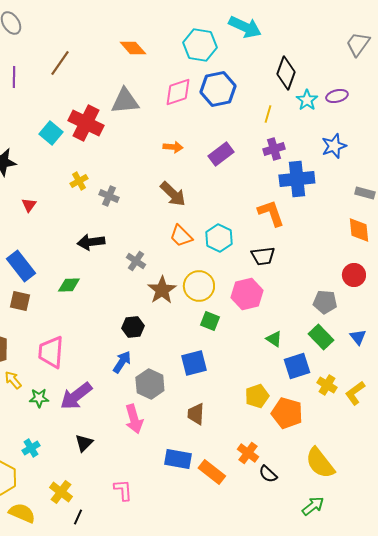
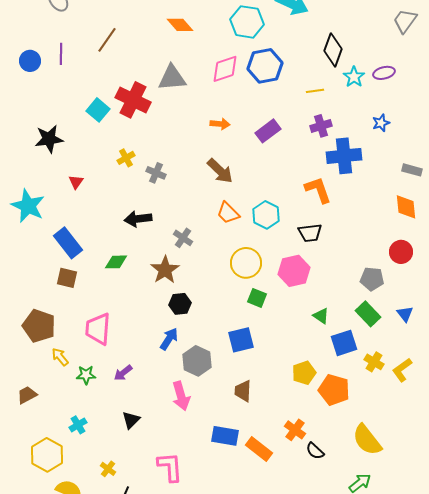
yellow line: (268, 114) -> (315, 91), turned 66
blue star: (334, 146) -> (381, 123), size x0.7
brown star: (162, 290) -> (165, 270), moved
purple arrow: (76, 396) -> (123, 373), size x0.6
pink L-shape: (123, 490) -> (170, 467), size x1.4
yellow cross: (61, 492) -> (108, 469), size x0.7

